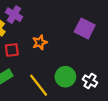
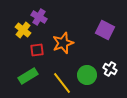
orange star: (40, 42) -> (63, 43), size x1.5
white cross: (90, 81) -> (110, 69), moved

